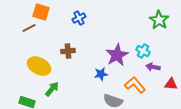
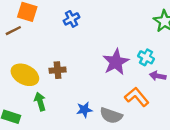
brown cross: (68, 51) -> (58, 70), moved
blue star: (101, 74) -> (84, 110), moved
green arrow: (52, 89) -> (40, 102), turned -56

